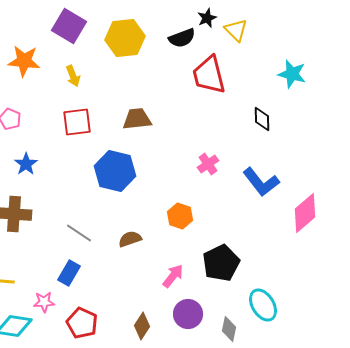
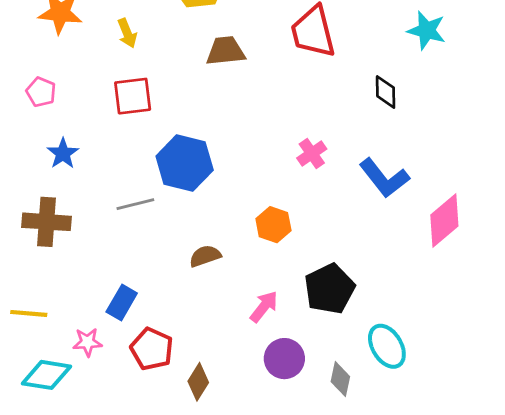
brown trapezoid: (137, 119) -> (226, 51), moved
gray line: (79, 233) -> (135, 204), moved, turned -48
red pentagon: (82, 323) -> (152, 349), moved
brown diamond: (142, 326) -> (198, 382), moved

